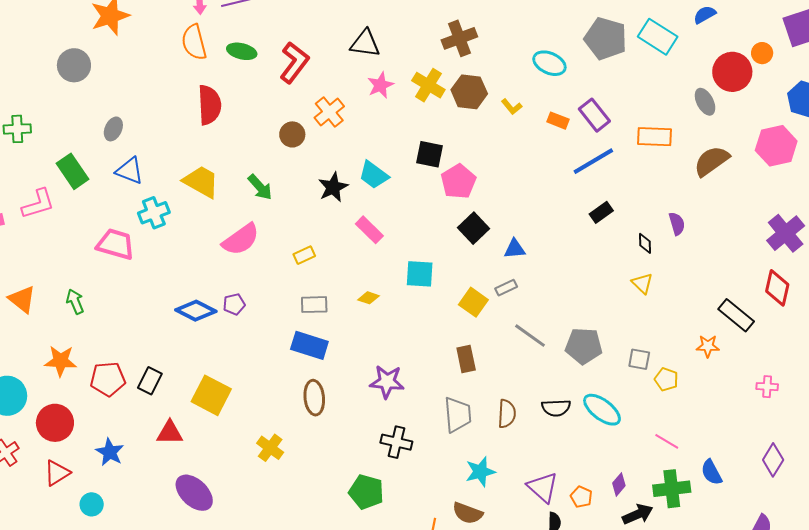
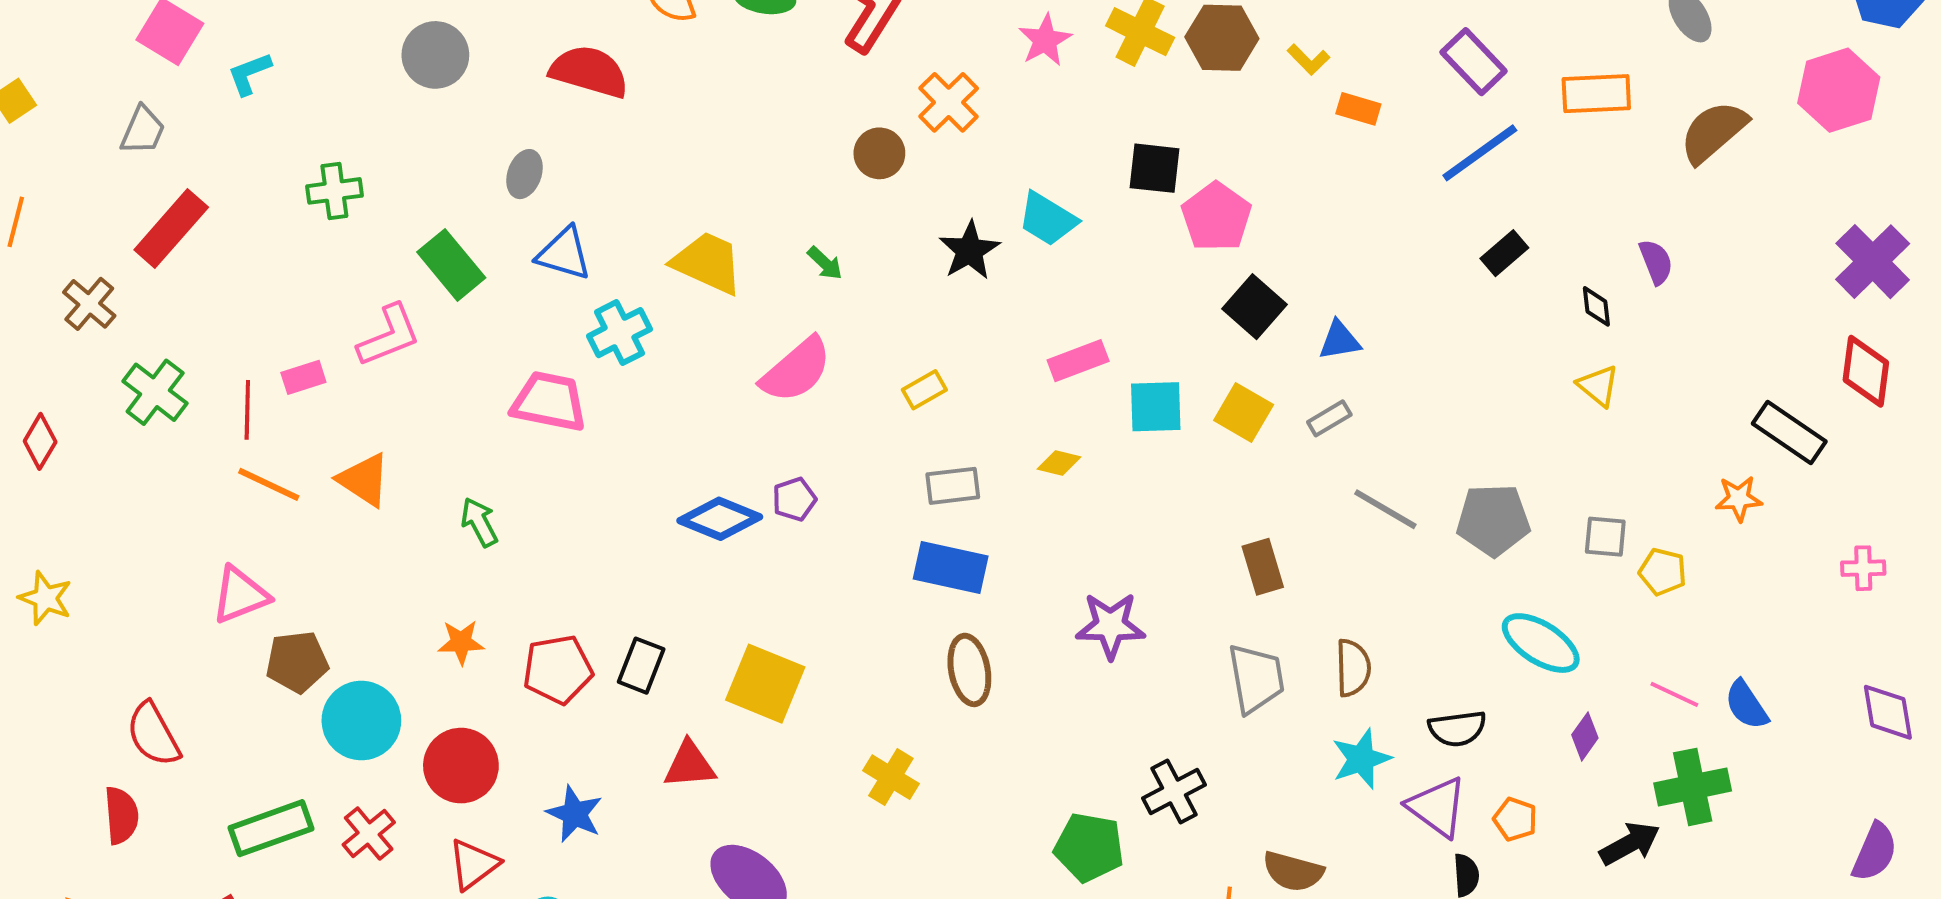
red semicircle: (209, 105) -> (589, 72), moved, turned -66
orange rectangle: (558, 121) -> (1358, 109), moved
green arrow: (260, 187) -> (825, 263), size x0.7
pink rectangle: (369, 230) -> (1078, 361), moved, turned -60
orange triangle: (22, 299) -> (364, 480), moved
yellow square: (473, 302) -> (1244, 413), moved
orange star: (61, 361) -> (461, 642), size x0.7
black semicircle: (556, 408) -> (1457, 728), moved
black cross: (396, 442) -> (1174, 792), moved, turned -36
purple diamond: (773, 460) -> (1888, 712), turned -36
cyan star: (480, 472) -> (1361, 759), moved
blue semicircle: (711, 472) -> (1746, 705), moved
purple diamond: (619, 484) -> (1585, 736), moved

